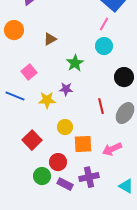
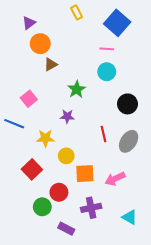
pink line: (104, 24) -> (107, 49), turned 64
orange circle: (14, 30) -> (40, 44), moved
yellow star: (47, 100) -> (45, 138), moved
purple rectangle: (65, 184) -> (66, 229), moved

